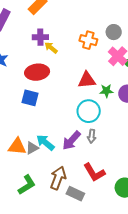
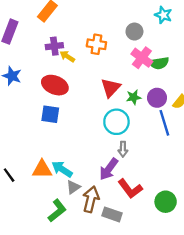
orange cross: (88, 40) -> (96, 44), moved
red ellipse: (37, 72) -> (55, 85), turned 35
red triangle: (87, 80) -> (111, 88), turned -36
purple arrow: (71, 140) -> (109, 169), moved
cyan arrow: (45, 142) -> (62, 169), moved
gray triangle: (32, 148) -> (73, 187), moved

